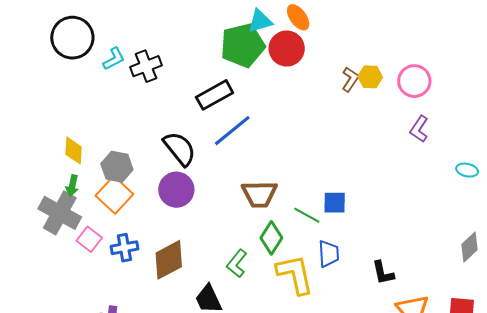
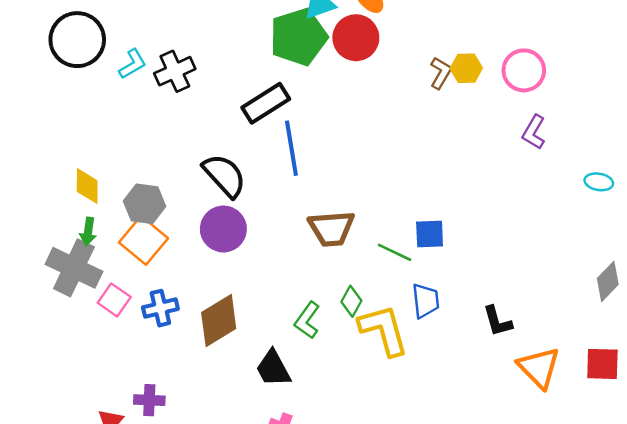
blue line: (232, 131) -> (291, 148), turned -57
green diamond: (271, 238) -> (351, 301), moved, size x0.7

